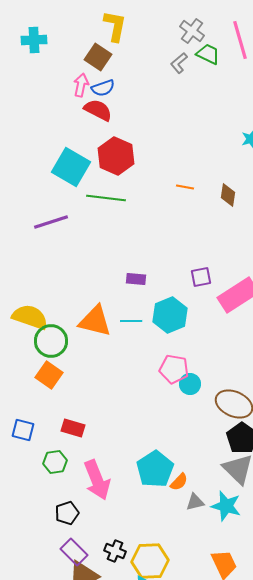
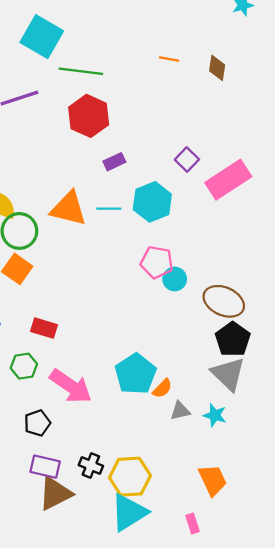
red hexagon: (116, 156) -> (89, 116), moved
purple square: (201, 277) -> (187, 159), turned -35
purple rectangle: (136, 279) -> (114, 162), turned -30
pink arrow: (97, 480) -> (71, 386), turned -33
cyan star: (226, 506) -> (215, 415), size x0.7
purple rectangle: (74, 552) -> (45, 467), turned -32

